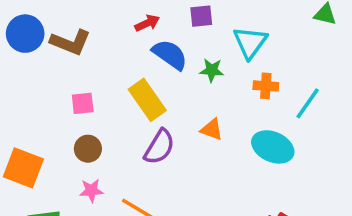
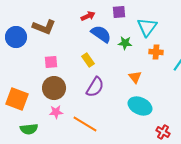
blue circle: (25, 34) -> (16, 37), moved
yellow rectangle: (147, 100) -> (88, 60), size x0.6
orange triangle: (212, 130) -> (135, 77), moved, turned 32
cyan ellipse: (273, 147) -> (140, 106), moved
brown circle: (88, 149) -> (54, 88), size x1.5

